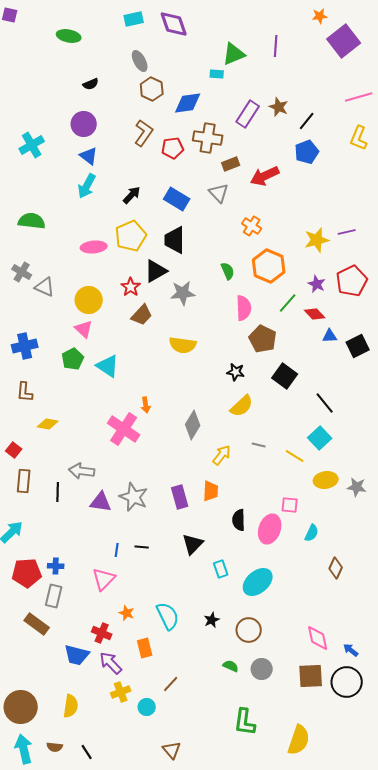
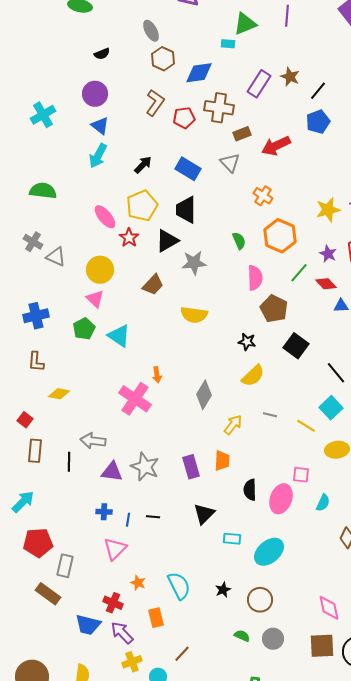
pink ellipse: (94, 247) -> (105, 217), turned 55
red star: (131, 287) -> (129, 238), moved
blue cross: (56, 566) -> (104, 512), moved
cyan rectangle: (221, 569) -> (232, 539), turned -66

